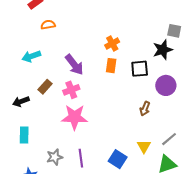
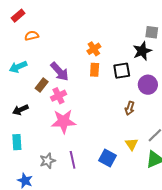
brown rectangle: (45, 87) -> (42, 85), moved
black arrow: (21, 101) -> (20, 110), moved

